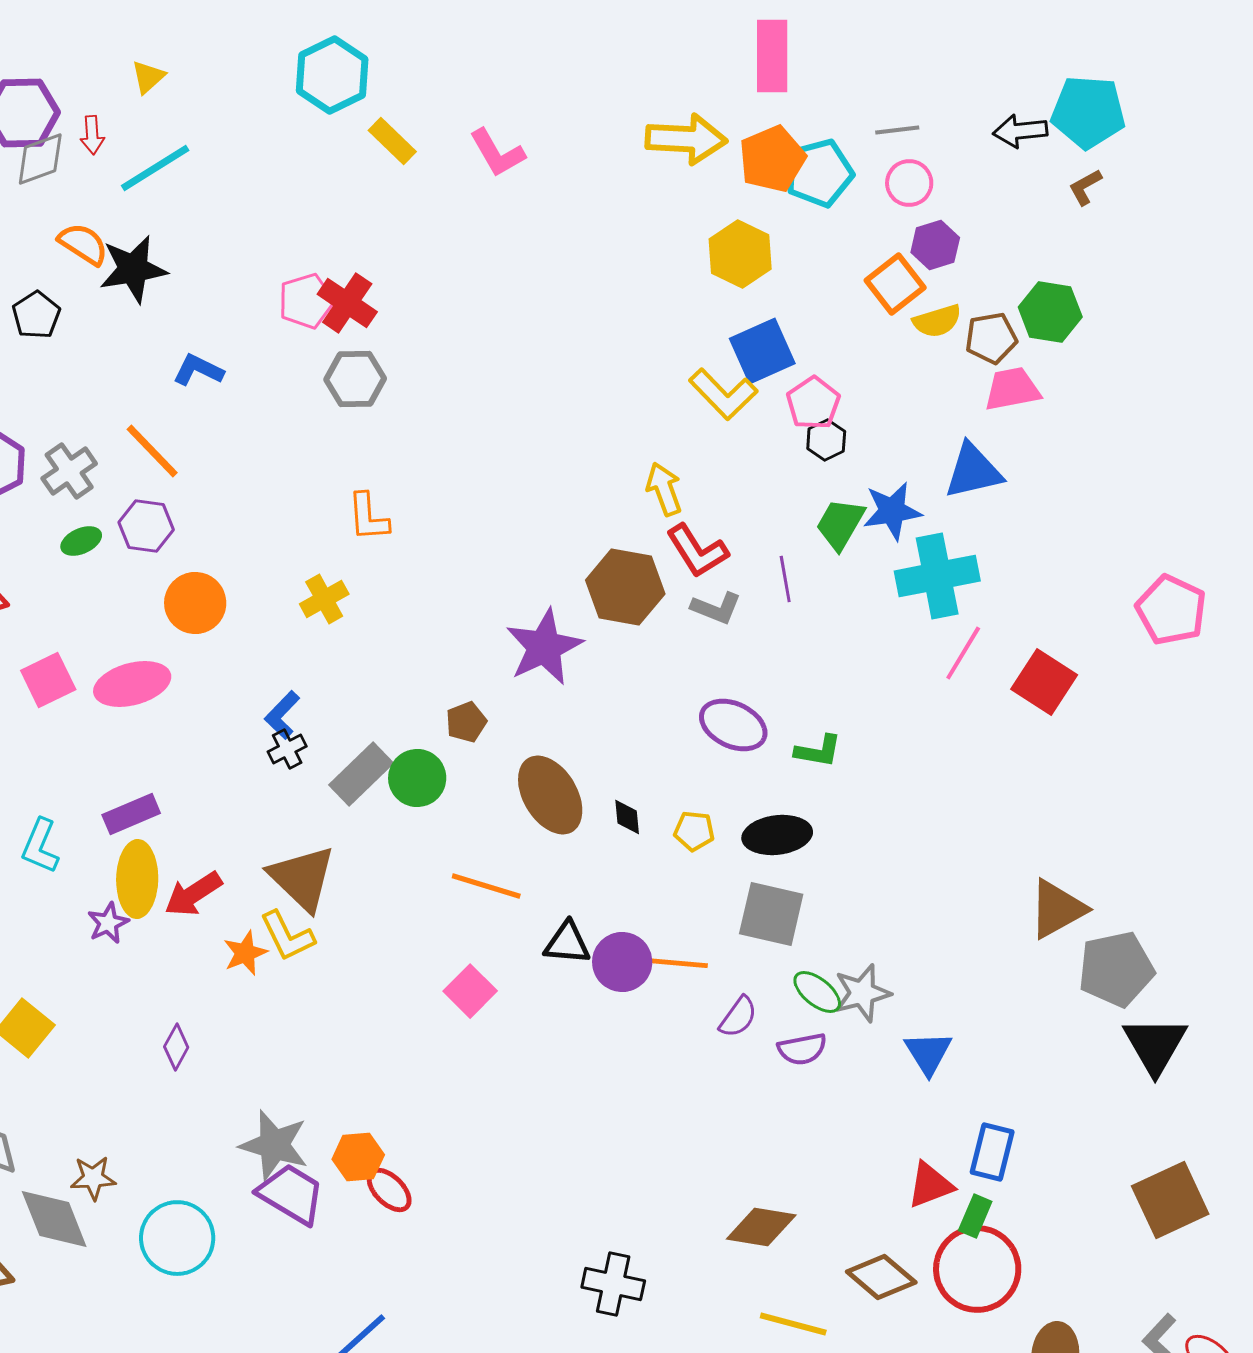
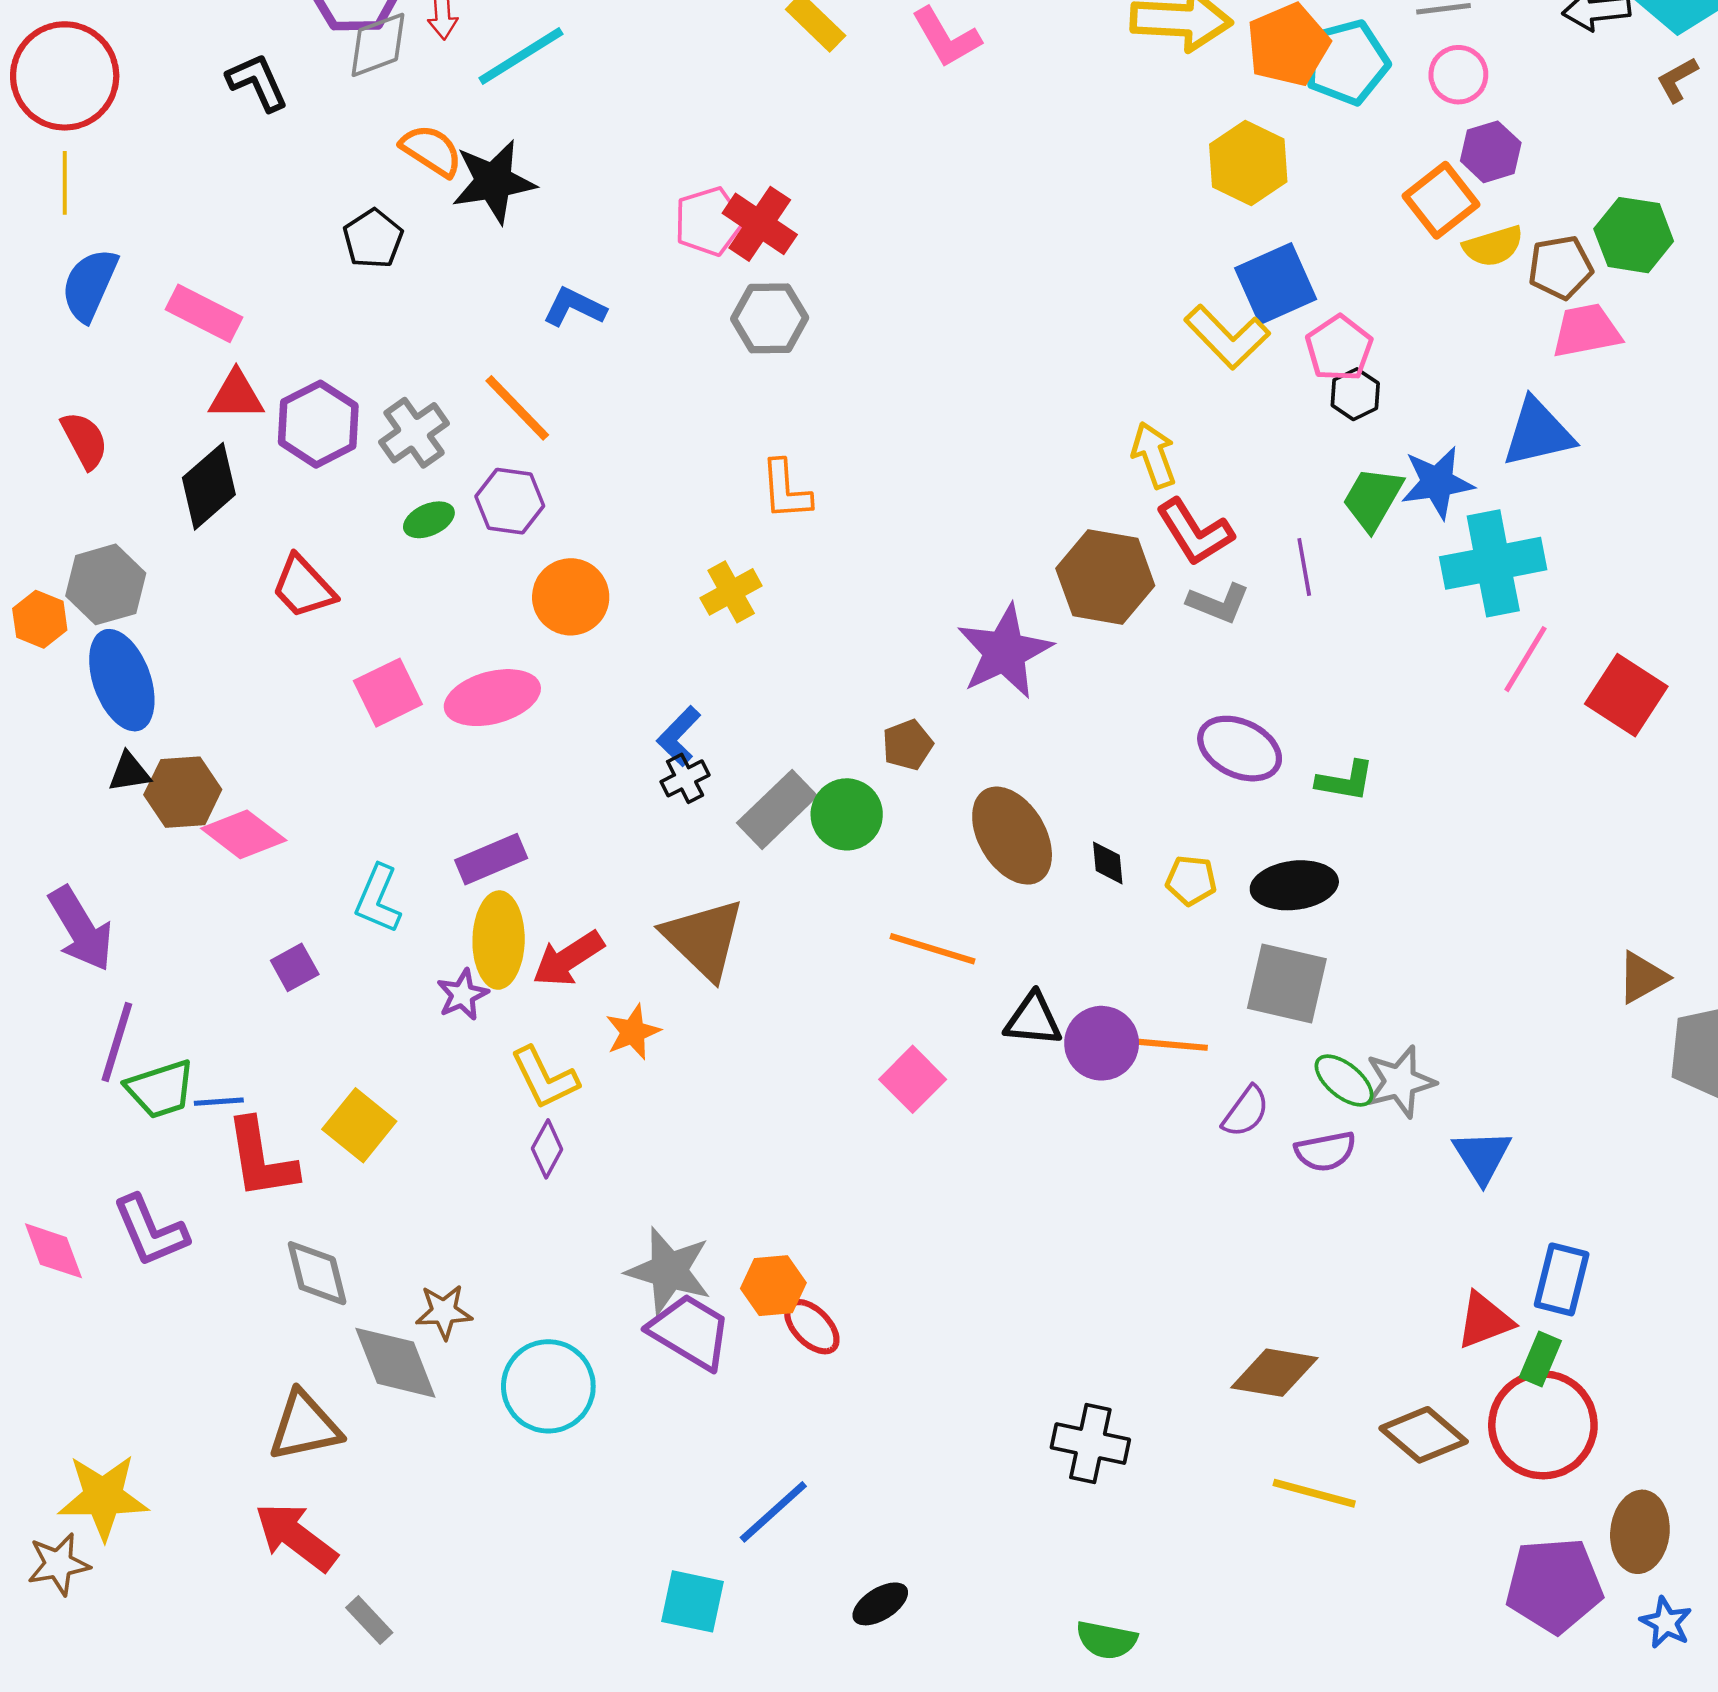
brown triangle: (1057, 909) -> (1642, 977), size x0.7
yellow L-shape: (287, 936) -> (545, 1078), moved

